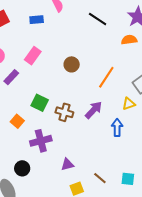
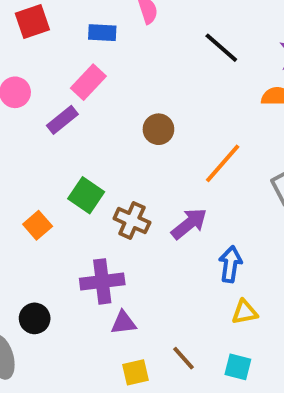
pink rectangle: (33, 56) -> (88, 82), moved
purple rectangle: (11, 77) -> (62, 120), moved
yellow triangle: (129, 104) -> (245, 312), moved
purple cross: (41, 141) -> (102, 281), moved

